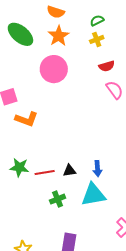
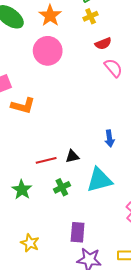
green star: (19, 167) -> (22, 190), moved, turned 30
blue arrow: (97, 169) -> (110, 138), moved

